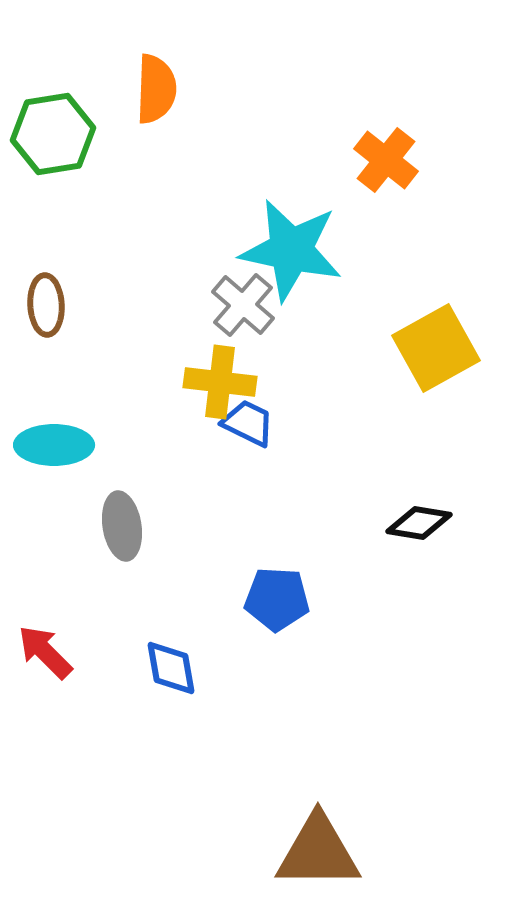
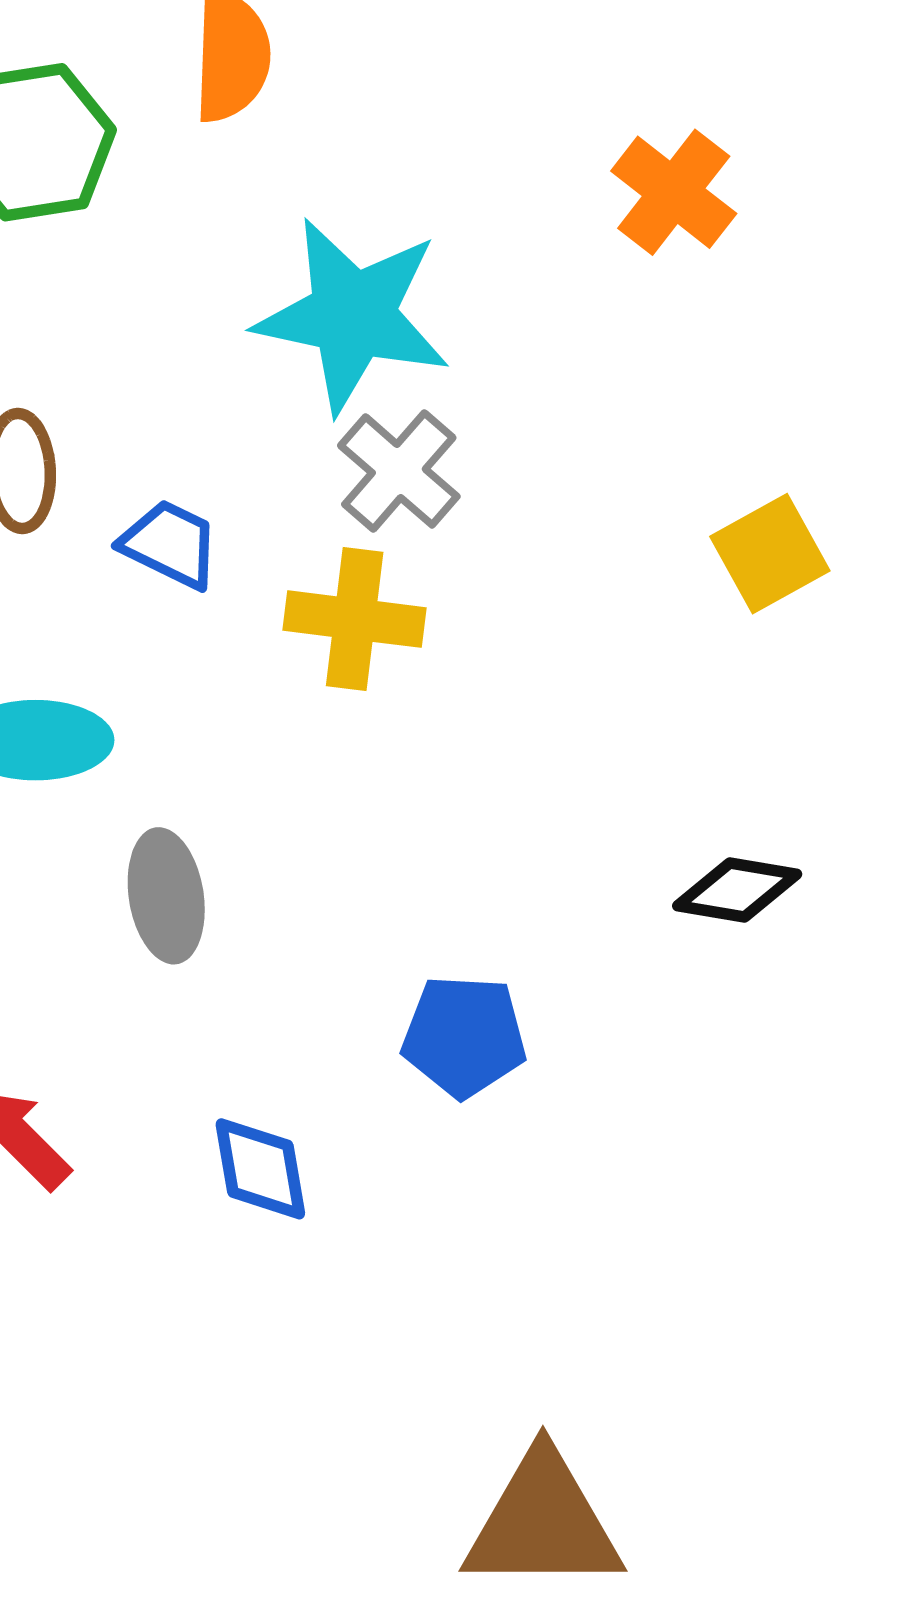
cyan star: (291, 250) -> (353, 315), moved
yellow square: (436, 348) -> (770, 554), size x0.7
blue trapezoid: (248, 423) -> (170, 544), moved

